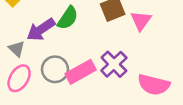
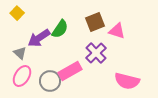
pink triangle: (141, 21) -> (117, 31), turned -48
purple cross: (114, 64) -> (96, 53), moved
gray circle: (55, 69) -> (50, 81), moved

